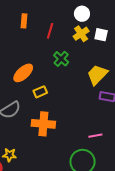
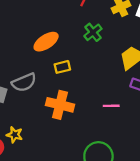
pink line: (95, 136) -> (111, 106), moved

